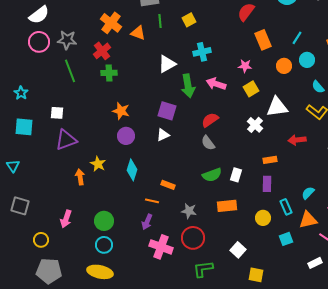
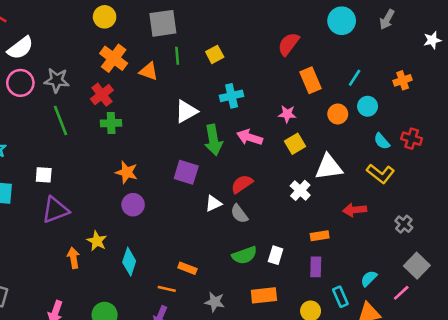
white triangle: (163, 135) -> (213, 203), moved
cyan diamond: (132, 170) -> (129, 262), moved

